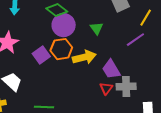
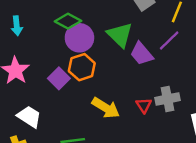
green triangle: (97, 28) -> (120, 35), size x1.6
yellow arrow: (84, 57) -> (106, 108), moved, turned 55
purple trapezoid: (111, 69) -> (142, 54), moved

